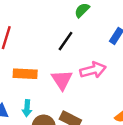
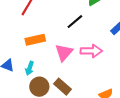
orange rectangle: (25, 74) -> (35, 40), turned -30

